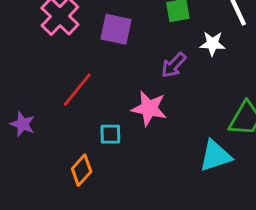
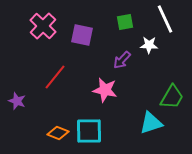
cyan square: (110, 134) -> (89, 131), moved, size x1.8
orange diamond: (82, 170) -> (58, 133), turned 70

